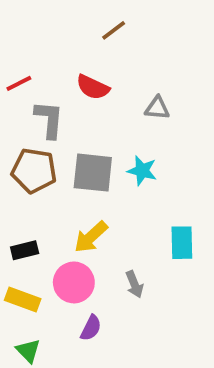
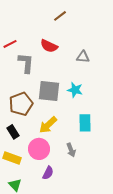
brown pentagon: (34, 171) -> (21, 104), moved, turned -30
cyan rectangle: (182, 243) -> (85, 123), moved
black rectangle: (25, 250) -> (13, 132), turned 72

